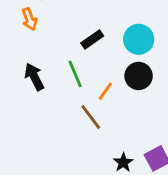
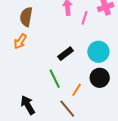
orange arrow: (29, 19) -> (20, 41), turned 56
black arrow: (34, 77) -> (28, 105), moved

